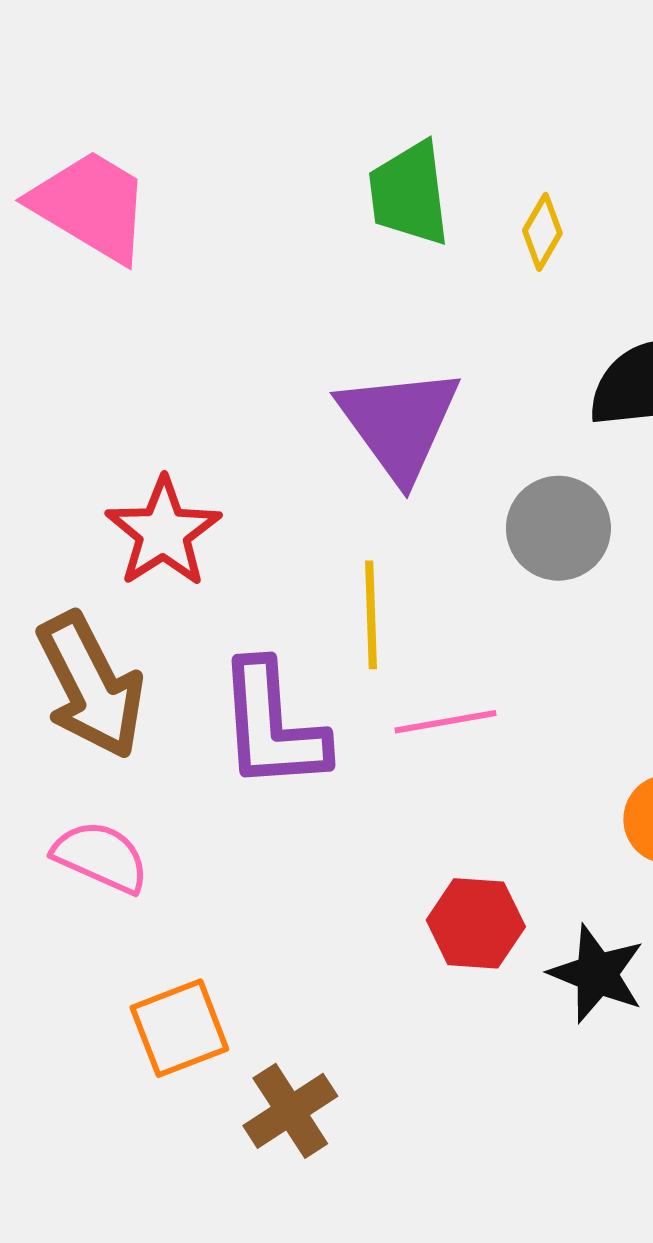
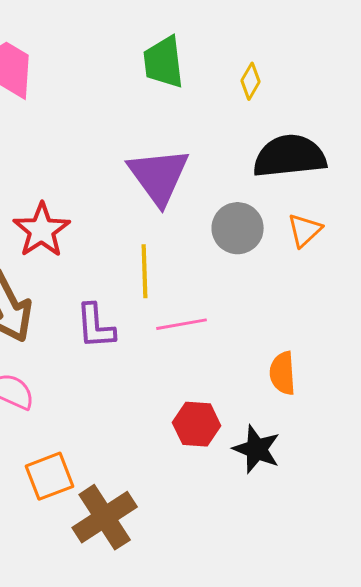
yellow diamond: (542, 232) -> (251, 81), moved
purple L-shape: (272, 726) -> (96, 326), size x0.7
brown cross: (290, 1111) -> (105, 517), size x1.4

